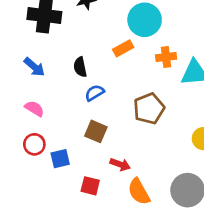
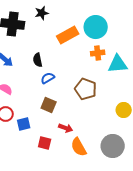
cyan circle: (145, 20) -> (96, 27), moved
orange rectangle: (123, 48) -> (68, 35), moved, size x1.5
brown pentagon: (149, 109) -> (86, 89), turned -30

